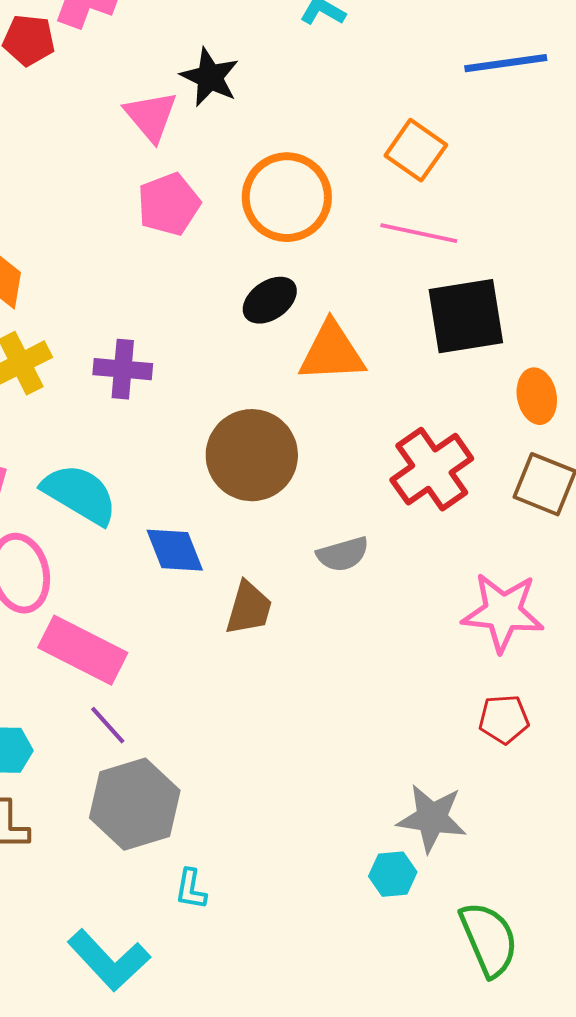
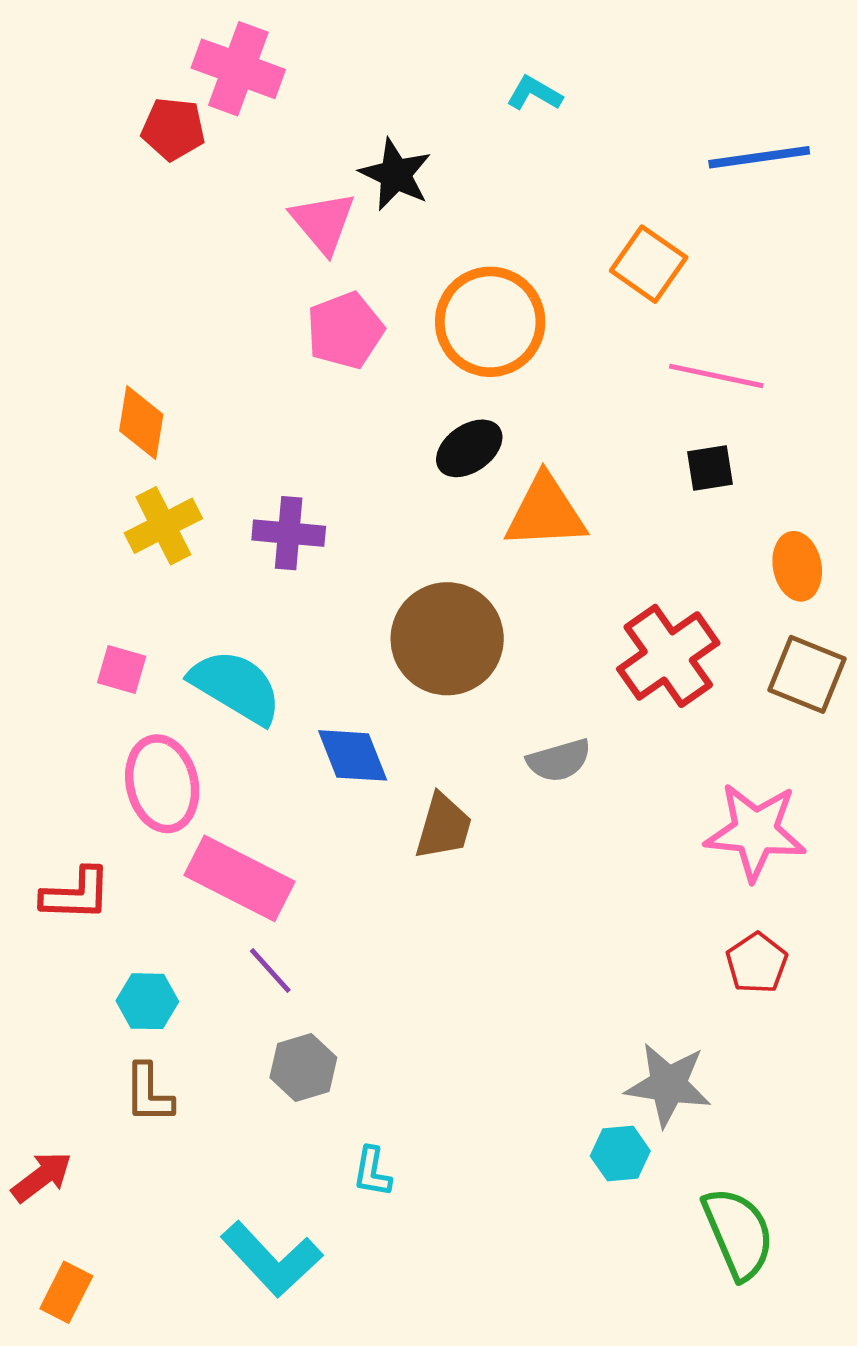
pink line: (419, 233) -> (716, 376), moved
black square: (466, 316) -> (710, 468), size x0.5
red pentagon: (504, 719) -> (757, 963), turned -30
gray hexagon: (135, 804) -> (303, 1067), size x0.6

